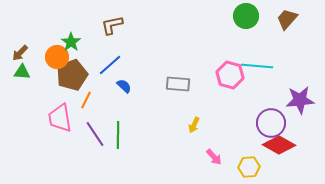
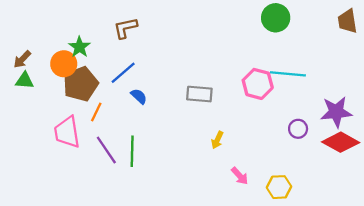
brown trapezoid: (287, 19) -> (347, 21), moved, turned -50
purple circle: (271, 123) -> (298, 129), moved, size x0.6
red diamond: (279, 145) -> (341, 142), moved

